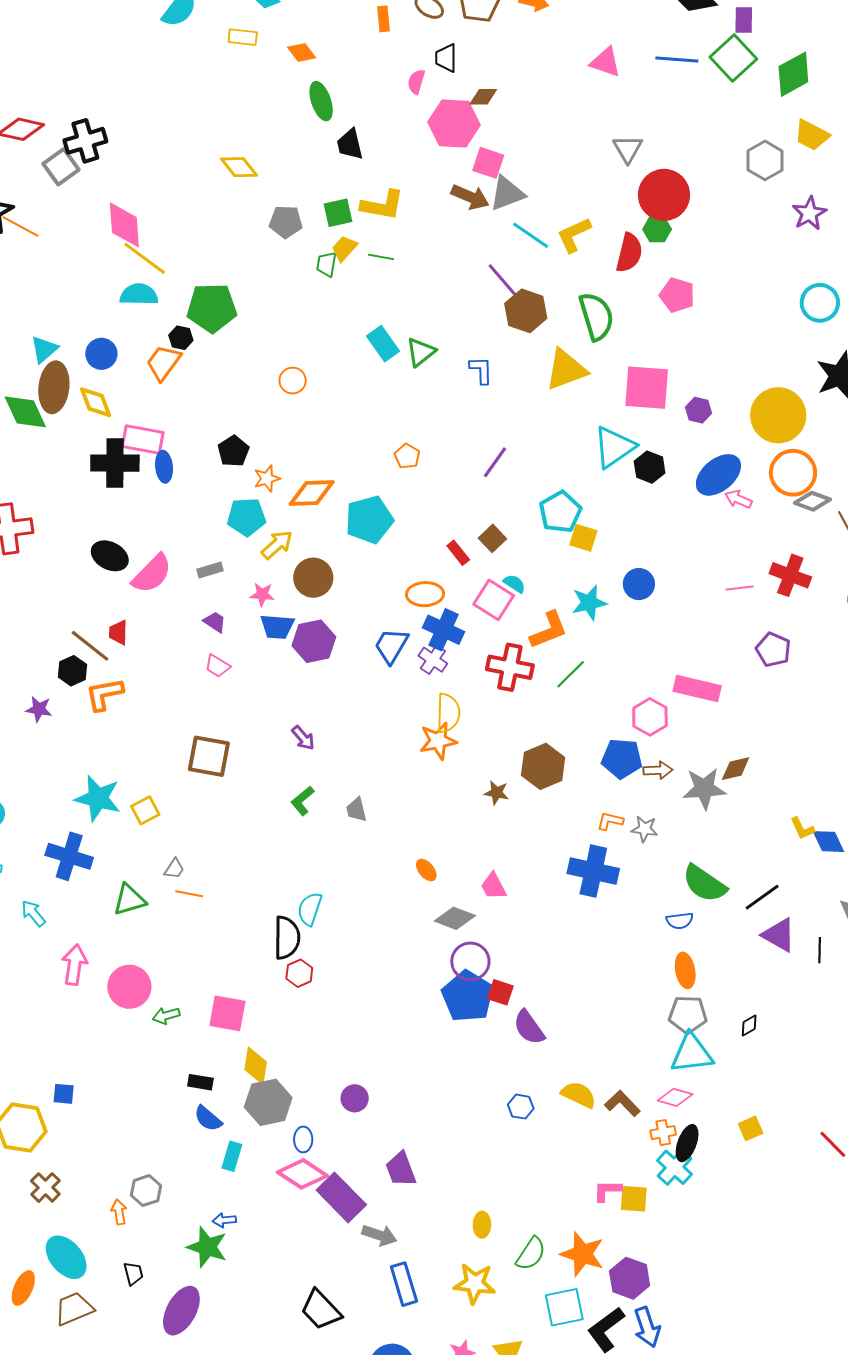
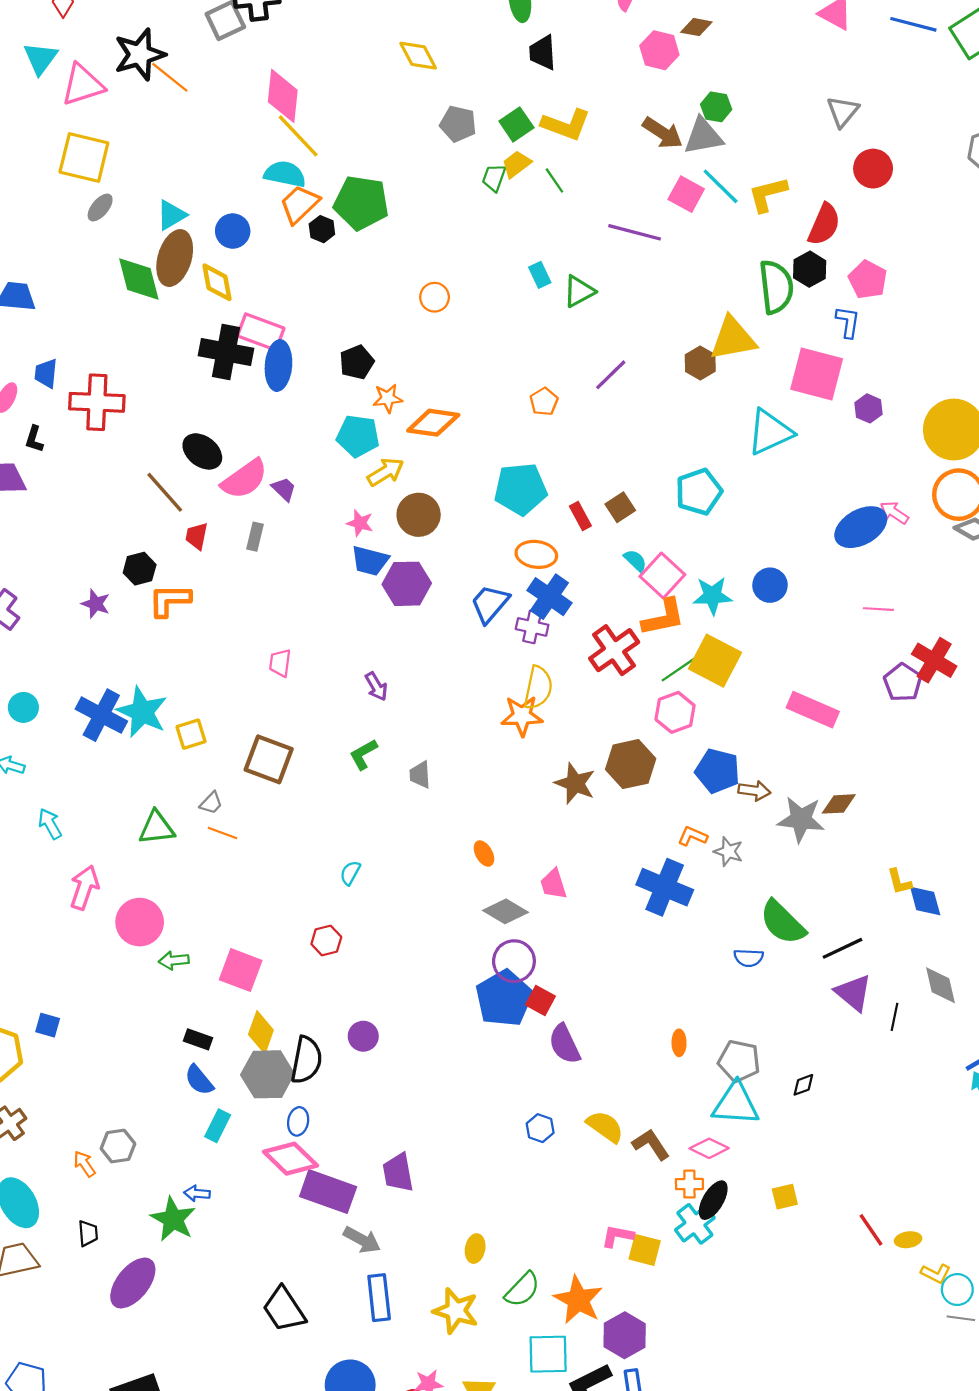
pink hexagon: (454, 124) -> (659, 50), size x0.7
pink square: (488, 163) -> (686, 194), moved
red circle: (664, 195) -> (873, 169), size x0.7
green square: (338, 213) -> (516, 124), turned -32
green hexagon: (657, 229) -> (716, 107), moved
green line: (381, 257) -> (554, 181), turned 35
purple line: (505, 284) -> (635, 232), moved, turned -45
brown hexagon: (526, 311) -> (700, 363), moved, size x0.7
cyan rectangle: (383, 344) -> (540, 275), size x0.7
orange trapezoid: (163, 363) -> (299, 204), moved
blue L-shape: (481, 370) -> (848, 322), moved
purple line: (495, 462) -> (611, 375), moved
blue ellipse: (164, 467) -> (278, 366), size x1.4
black hexagon: (650, 467) -> (810, 269), moved
blue ellipse: (718, 475) -> (861, 527), moved
cyan pentagon: (369, 520) -> (521, 489), moved
yellow square: (583, 538) -> (715, 661), moved, size x1.6
gray rectangle: (210, 570) -> (255, 537), moved, turned -70
red cross: (790, 575) -> (934, 660), moved
pink square: (494, 600) -> (662, 576), moved
purple trapezoid: (215, 622) -> (284, 489), moved
brown line: (90, 646) -> (165, 492), moved
purple cross: (433, 660) -> (532, 627), turned -32
pink trapezoid: (217, 666) -> (280, 663), moved, turned 56
red cross: (510, 667) -> (614, 650), turned 33
pink hexagon: (650, 717) -> (675, 712), moved
brown square: (209, 756) -> (269, 759), moved
brown star: (496, 793) -> (575, 783), size x1.5
blue cross: (69, 856) -> (101, 715), moved
cyan semicircle: (310, 909) -> (350, 873), size x0.7
black semicircle: (287, 938) -> (306, 1060), moved
orange ellipse: (685, 970) -> (679, 1043), moved, size x0.7
purple circle: (355, 1098) -> (363, 1036), moved
purple rectangle: (341, 1197) -> (328, 1192), turned -36
orange arrow: (119, 1212) -> (84, 1164), turned -35

